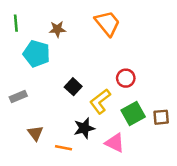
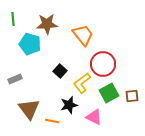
orange trapezoid: (107, 23) -> (83, 35), moved
brown star: (57, 29) -> (47, 24), size x1.5
red circle: (126, 78) -> (103, 64), size x1.6
brown triangle: (35, 133) -> (29, 109), size x1.6

